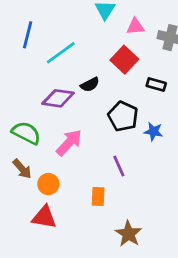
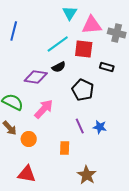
pink triangle: (135, 26) -> (92, 25), size x1.5
cyan line: (61, 53) -> (58, 44), moved
red square: (124, 60) -> (84, 49), turned -36
blue star: (153, 132) -> (100, 127), moved
red triangle: (44, 217) -> (27, 174), moved

